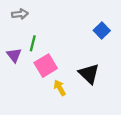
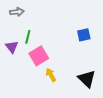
blue square: (102, 30) -> (84, 35), moved, turned 32
black triangle: (89, 74) -> (87, 79), moved

